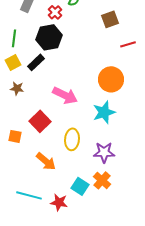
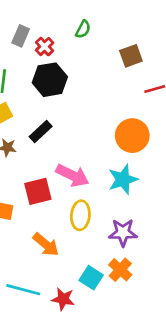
red cross: (55, 12) -> (45, 47), moved
black rectangle: (36, 62) -> (41, 132), moved
pink arrow: (65, 95) -> (72, 175), moved
red square: (40, 121) -> (38, 191), turned 30

